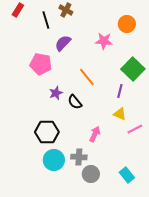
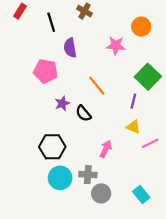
brown cross: (66, 10) -> (85, 11), moved
purple semicircle: (63, 43) -> (70, 48), turned -54

